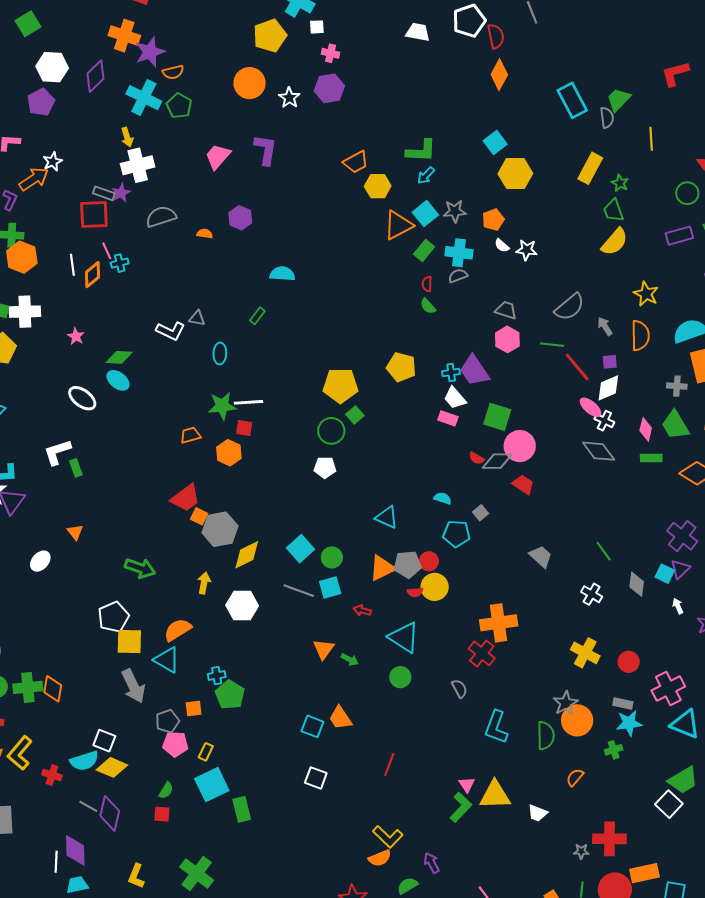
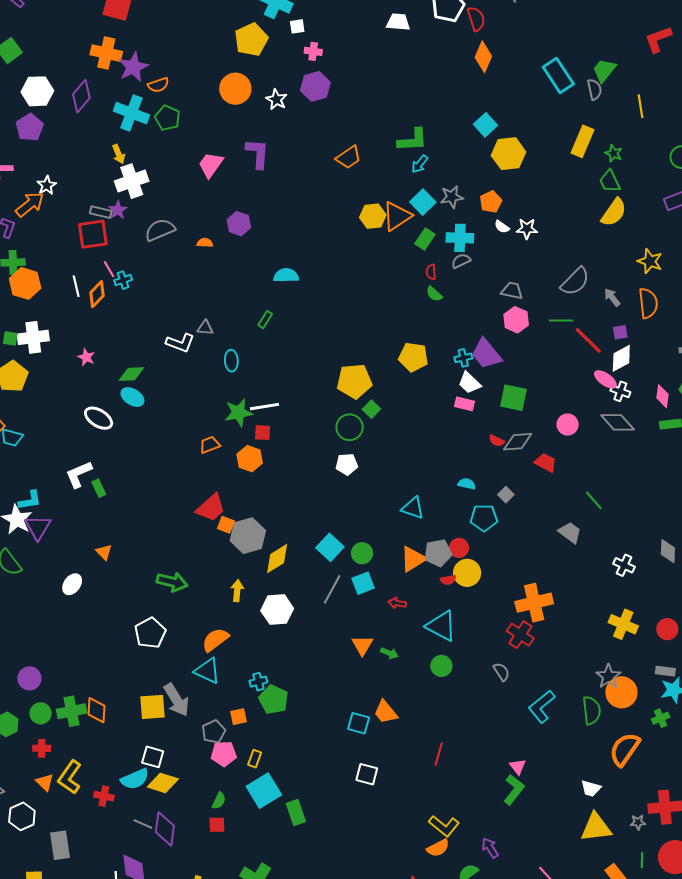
yellow hexagon: (378, 186) -> (373, 216), moved
pink circle: (520, 446) -> (568, 424), moved, size x0.7
green line: (604, 551) -> (594, 500), moved
gray line: (299, 591) -> (332, 589), turned -76
yellow square: (129, 641) -> (153, 707), moved
cyan L-shape: (496, 727) -> (542, 707), turned 36
orange semicircle: (575, 777) -> (625, 749), size x1.8
yellow triangle: (495, 795) -> (596, 827), moved

